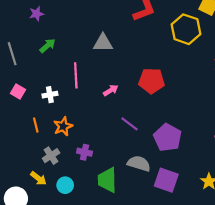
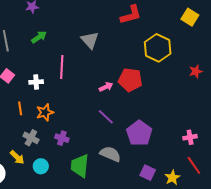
yellow hexagon: (186, 29) -> (158, 48), moved
gray triangle: (103, 43) -> (90, 40), turned 42
pink arrow: (111, 90) -> (106, 87), moved
gray cross: (51, 156) -> (31, 138), turned -35
purple square: (166, 180) -> (148, 173), moved, size x0.7

